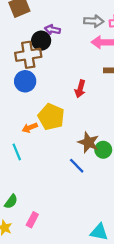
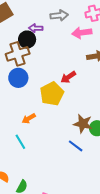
gray arrow: (94, 21) -> (59, 15), moved
red arrow: (80, 89) -> (68, 77), turned 49
yellow pentagon: (51, 117) -> (52, 94), moved, turned 30

